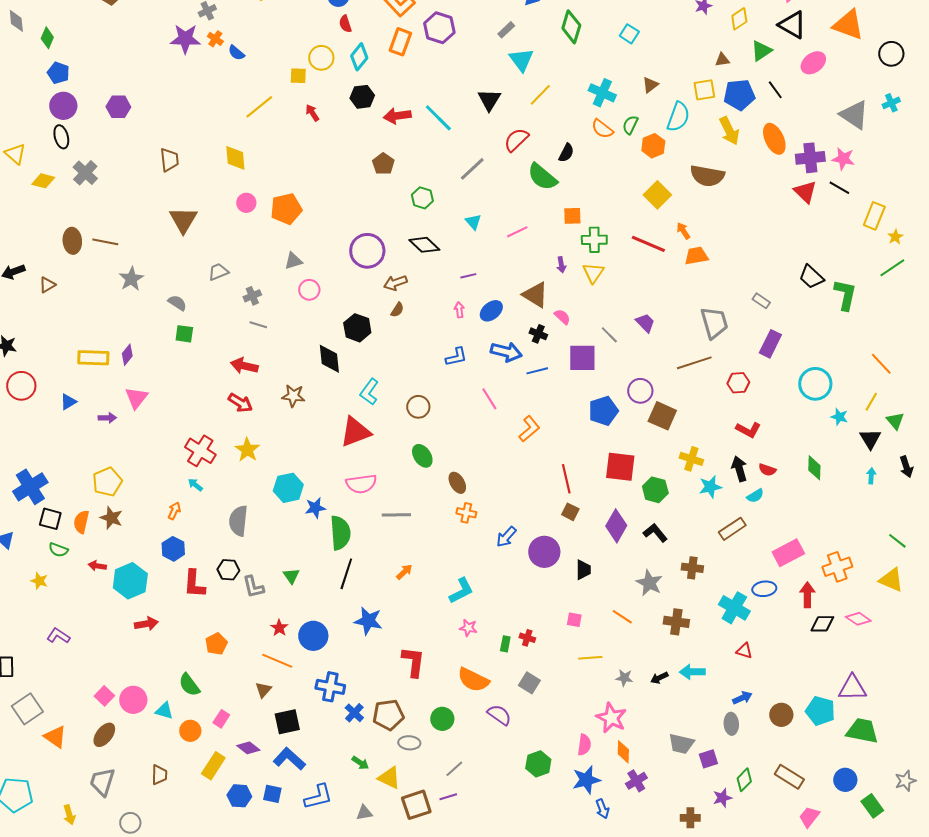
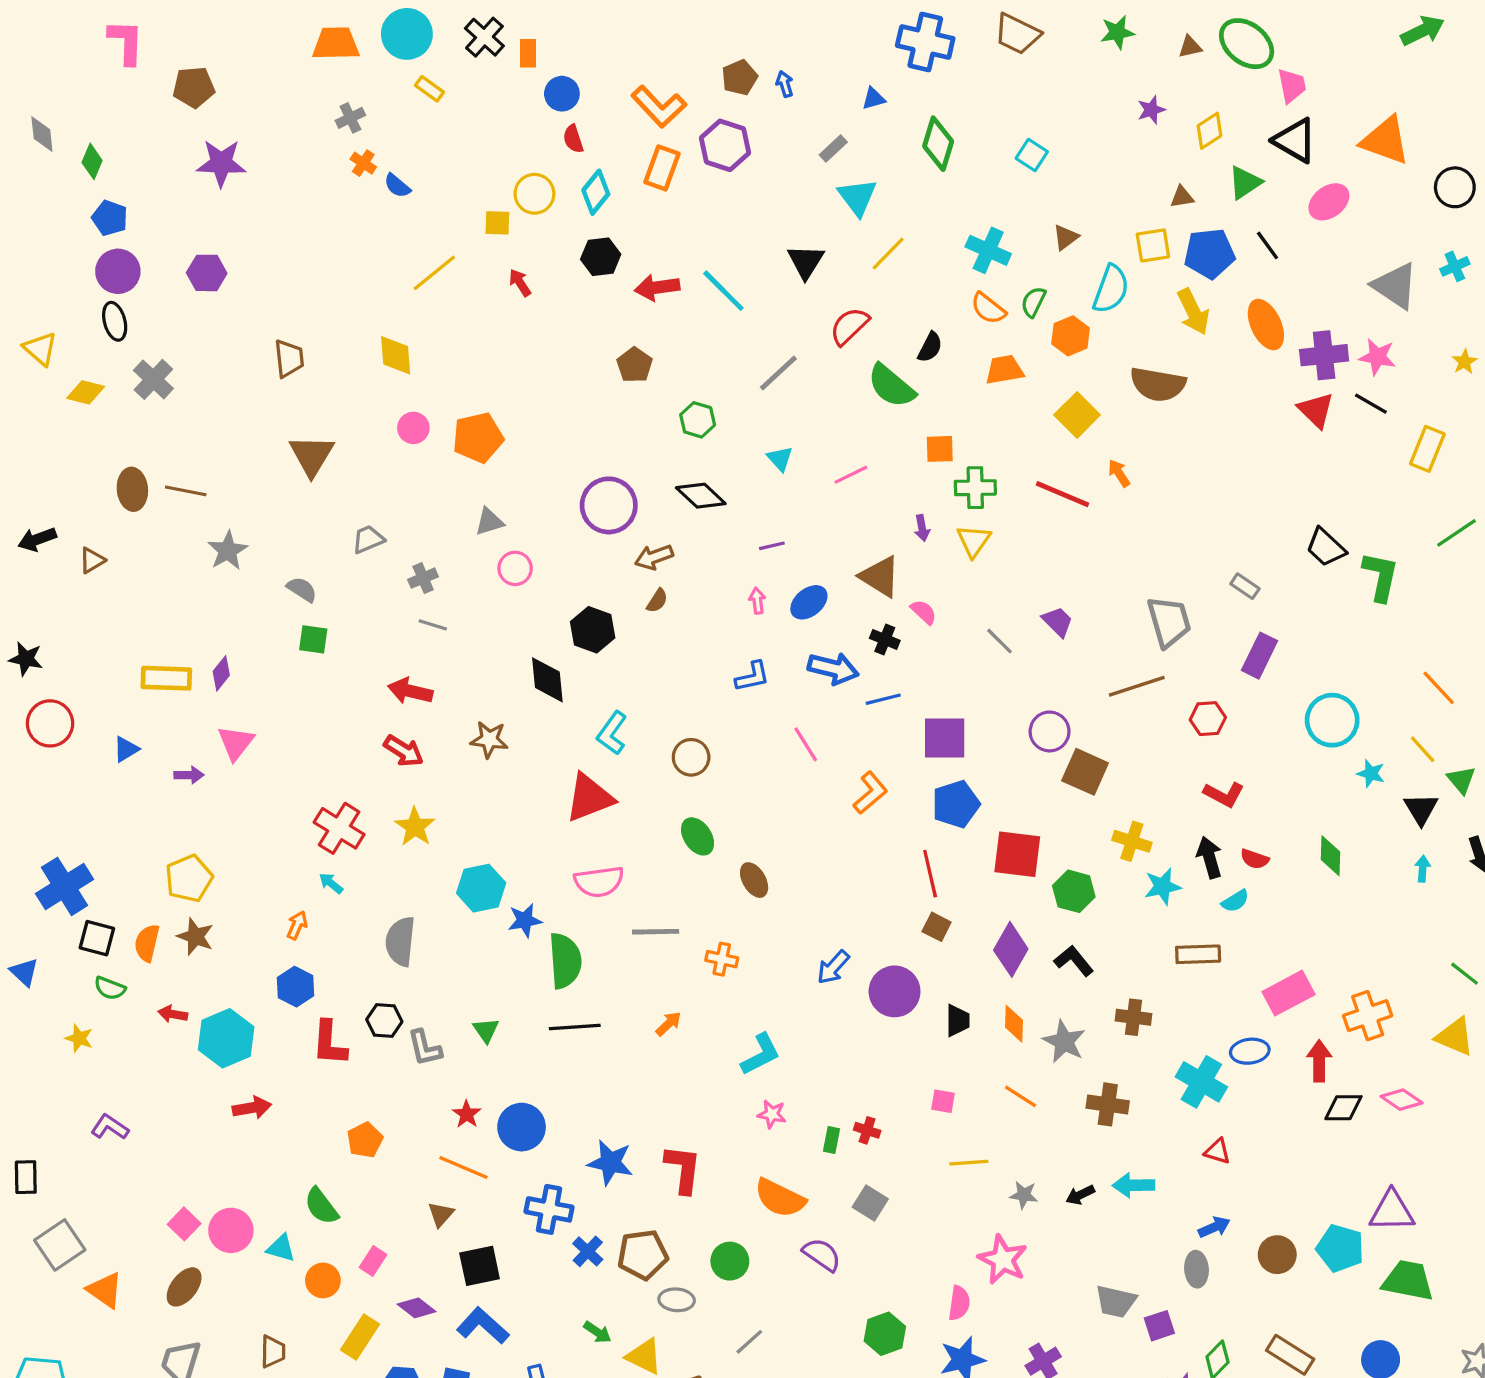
purple star: (185, 39) -> (221, 163), moved
yellow star: (895, 237) -> (1465, 362), moved
orange trapezoid: (696, 256) -> (1004, 370), moved
purple square: (582, 358) -> (945, 738), moved
yellow line: (871, 402) -> (1423, 749), turned -72
blue pentagon: (603, 411) -> (956, 804), moved
orange cross: (466, 513) -> (722, 959), moved
brown rectangle: (732, 529) -> (1198, 954), turned 32
black line: (346, 574) -> (575, 1027), turned 68
blue star: (368, 621) -> (610, 1163), moved
orange diamond: (623, 752) -> (1014, 1024), moved

